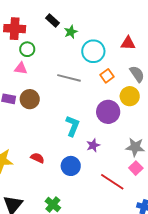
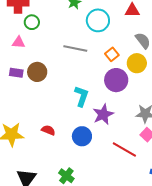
pink triangle: (21, 68) -> (19, 42), moved
orange square: (107, 76) -> (112, 54), moved
purple star: (93, 145) -> (103, 114), size x1.5

